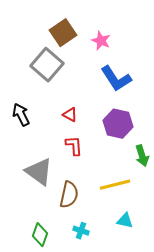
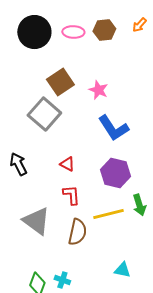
yellow line: (115, 185) -> (108, 214), moved
brown semicircle: (69, 195) -> (77, 232), moved
cyan cross: (81, 231) -> (62, 280), moved

